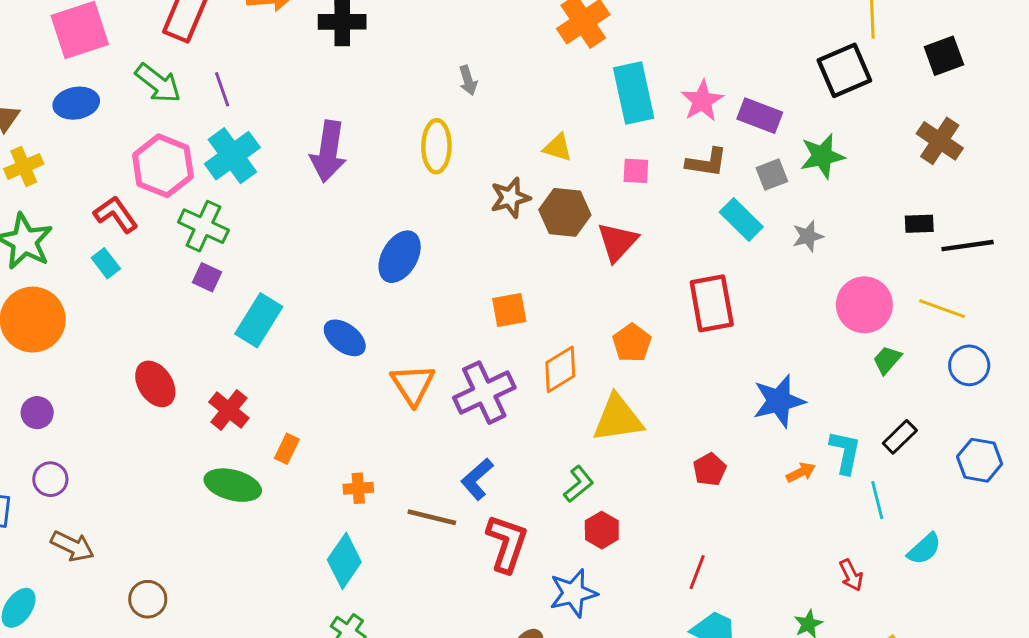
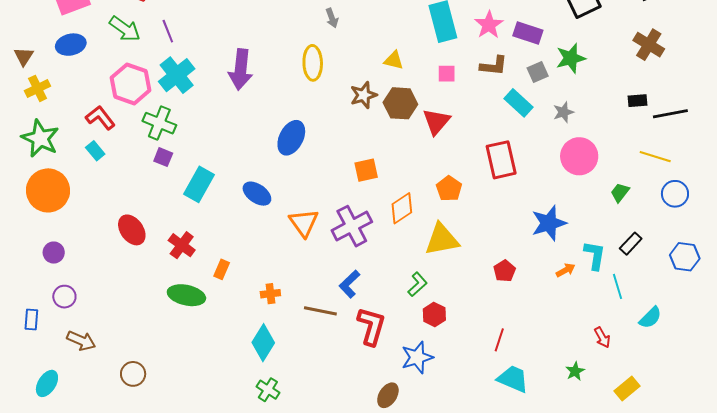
pink circle: (864, 305) -> (579, 156), moved

